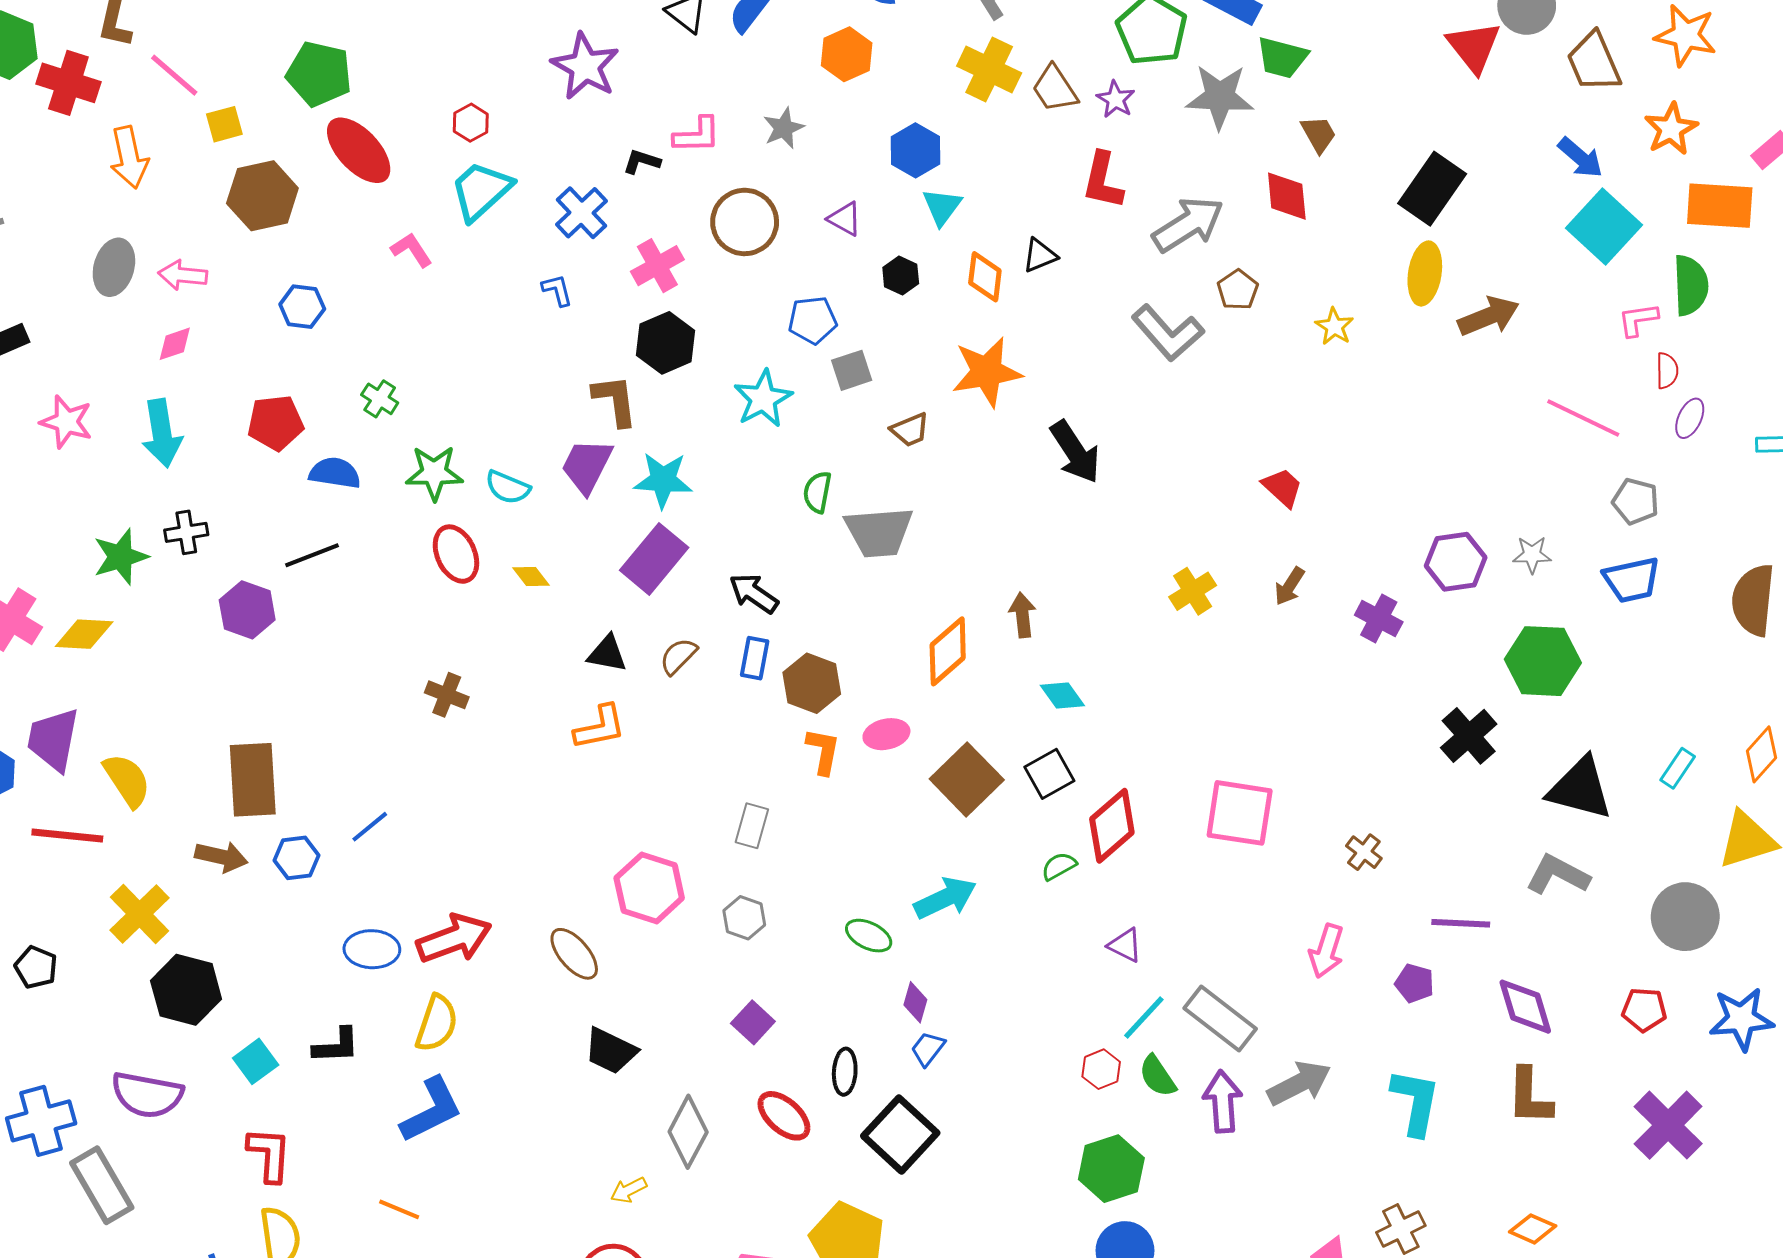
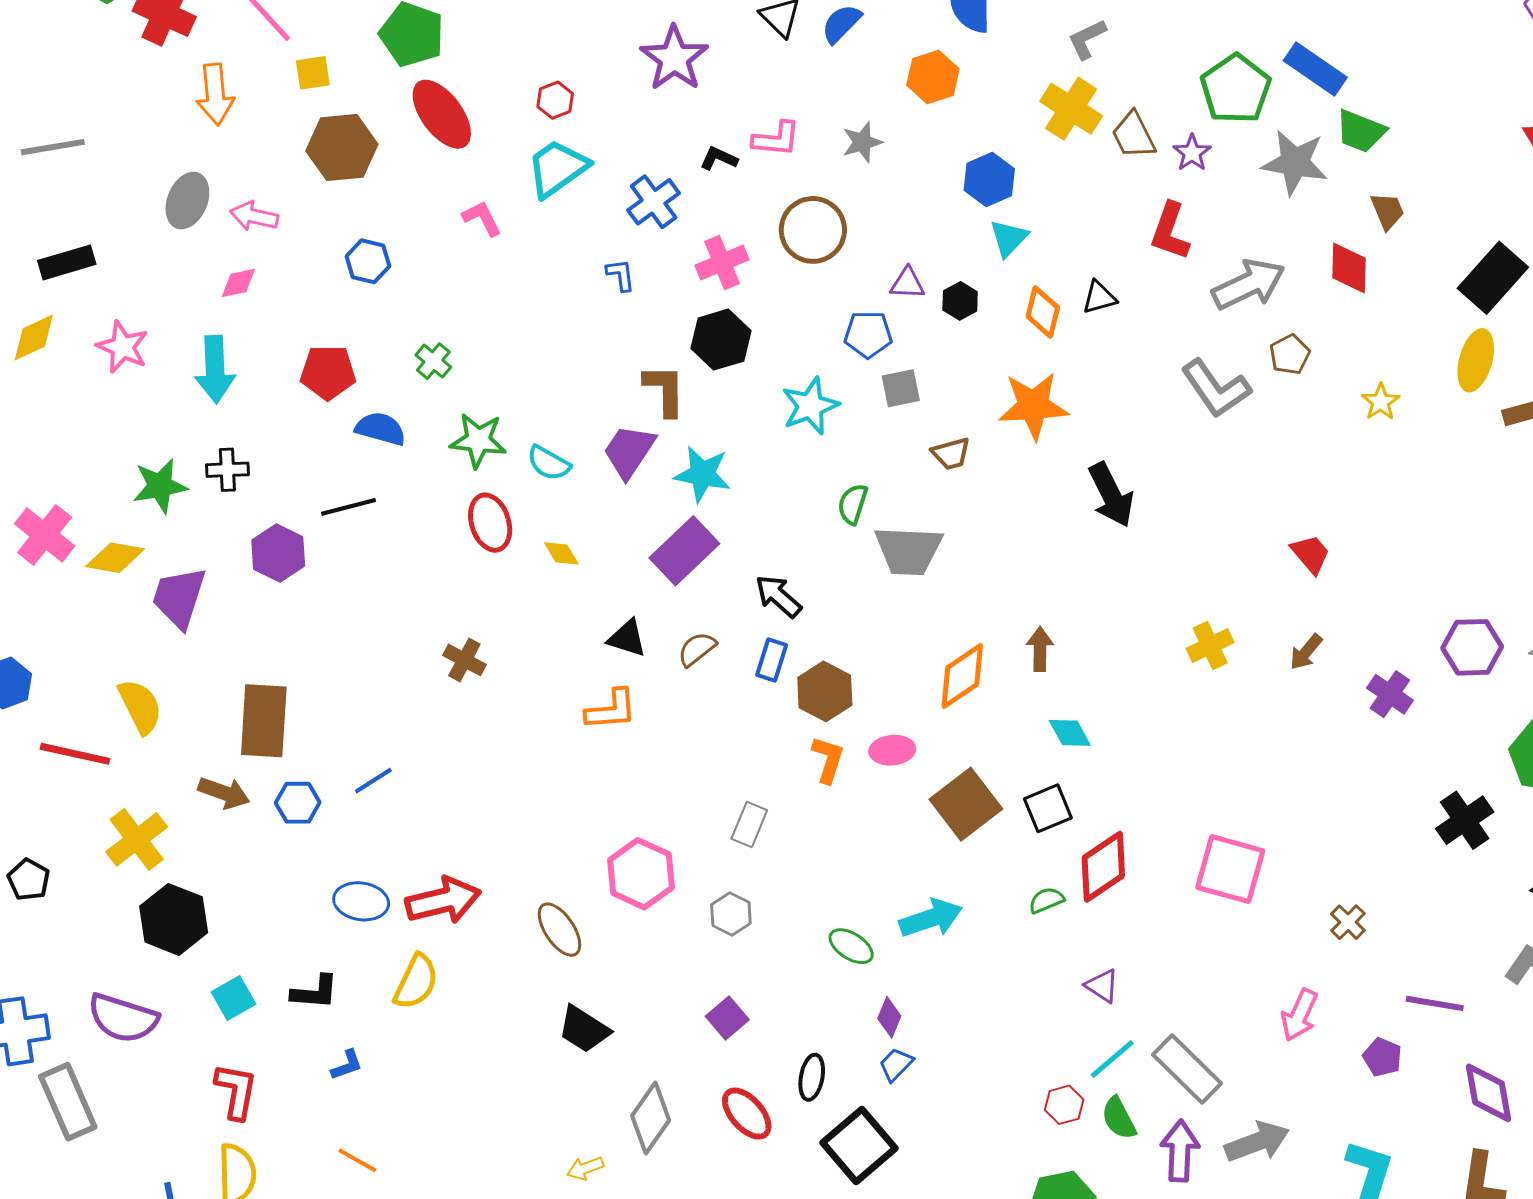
purple triangle: (845, 219) -> (908, 283), moved, turned -33
purple trapezoid: (53, 739) -> (179, 597), moved
blue L-shape: (431, 1110) -> (347, 1065), moved, size x0.5

